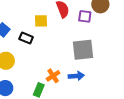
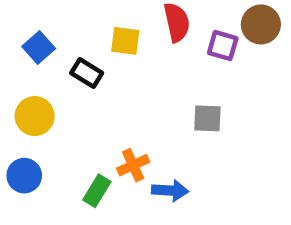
gray square: (83, 50) -> (207, 118), size x0.6
blue arrow: (76, 76) -> (170, 191), moved

